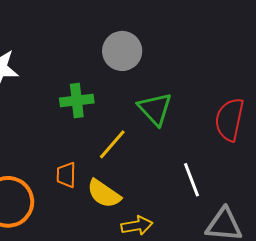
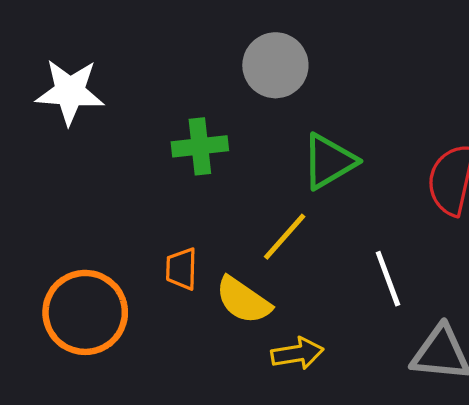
green triangle: (155, 109) -> (329, 161), turned 42
yellow line: (112, 144) -> (285, 237), moved

